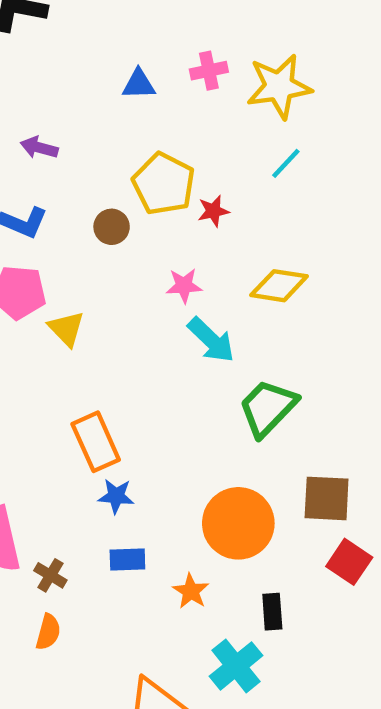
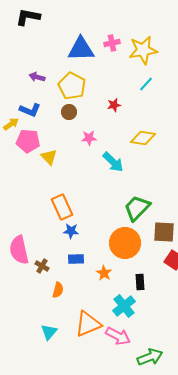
blue triangle: (139, 84) -> (81, 49), size x1.8
yellow pentagon: (164, 184) -> (72, 86), moved
pink star: (184, 286) -> (89, 138), moved
green trapezoid: (268, 408) -> (137, 208), moved
orange semicircle: (48, 632) -> (58, 290), moved

